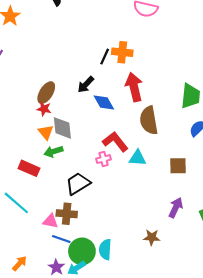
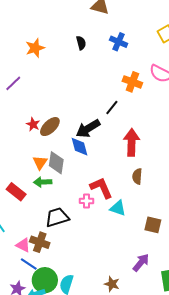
orange cross: (122, 52) -> (132, 82), moved
black arrow: (86, 85) -> (88, 129), size x1.4
blue diamond: (104, 103) -> (80, 147), moved
red star: (44, 109) -> (33, 124), moved
brown semicircle: (149, 120) -> (137, 176), size x0.6

